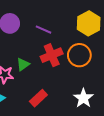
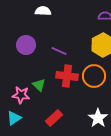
red cross: (52, 55) -> (67, 76), turned 30
green triangle: (23, 64) -> (39, 85), turned -40

